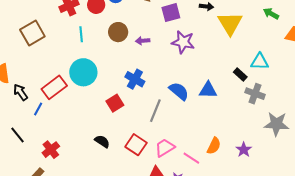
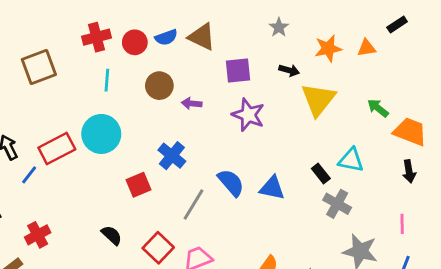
green arrow: (271, 14) -> (378, 108), moved

